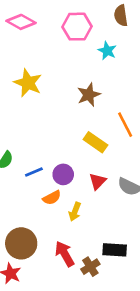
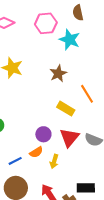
cyan star: (107, 51) -> (70, 40), size x1.5
blue line: (34, 172) -> (15, 161), moved
red triangle: (98, 181) -> (69, 138), size x1.5

